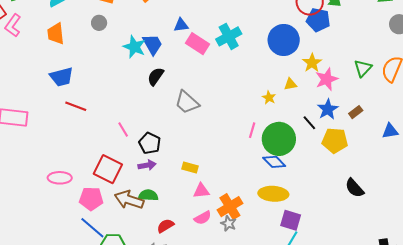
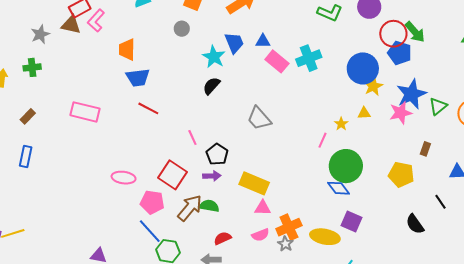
orange trapezoid: (56, 34) -> (127, 50), moved
blue trapezoid: (152, 44) -> (234, 43), moved
yellow star: (312, 63) -> (373, 86), moved
black semicircle: (156, 76) -> (211, 86), moved
blue star: (328, 109) -> (411, 94), moved, size x1.4
brown rectangle: (356, 112) -> (425, 149), turned -40
black line: (309, 123) -> (441, 202), moved
pink line: (252, 130) -> (322, 140), moved
yellow rectangle: (190, 167) -> (254, 183), size x1.8
yellow ellipse: (273, 194) -> (325, 237), moved
brown arrow: (129, 200) -> (190, 208), turned 104
purple square: (291, 220) -> (352, 222), moved

